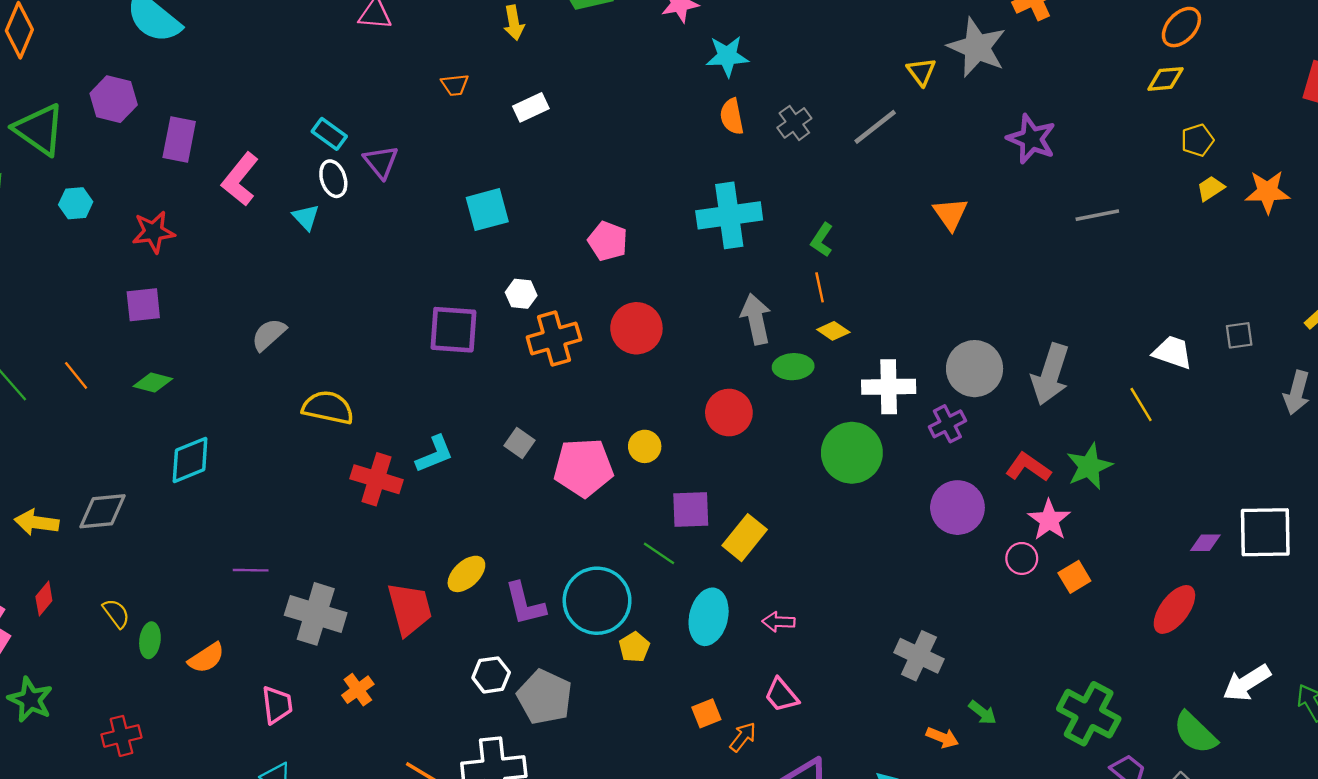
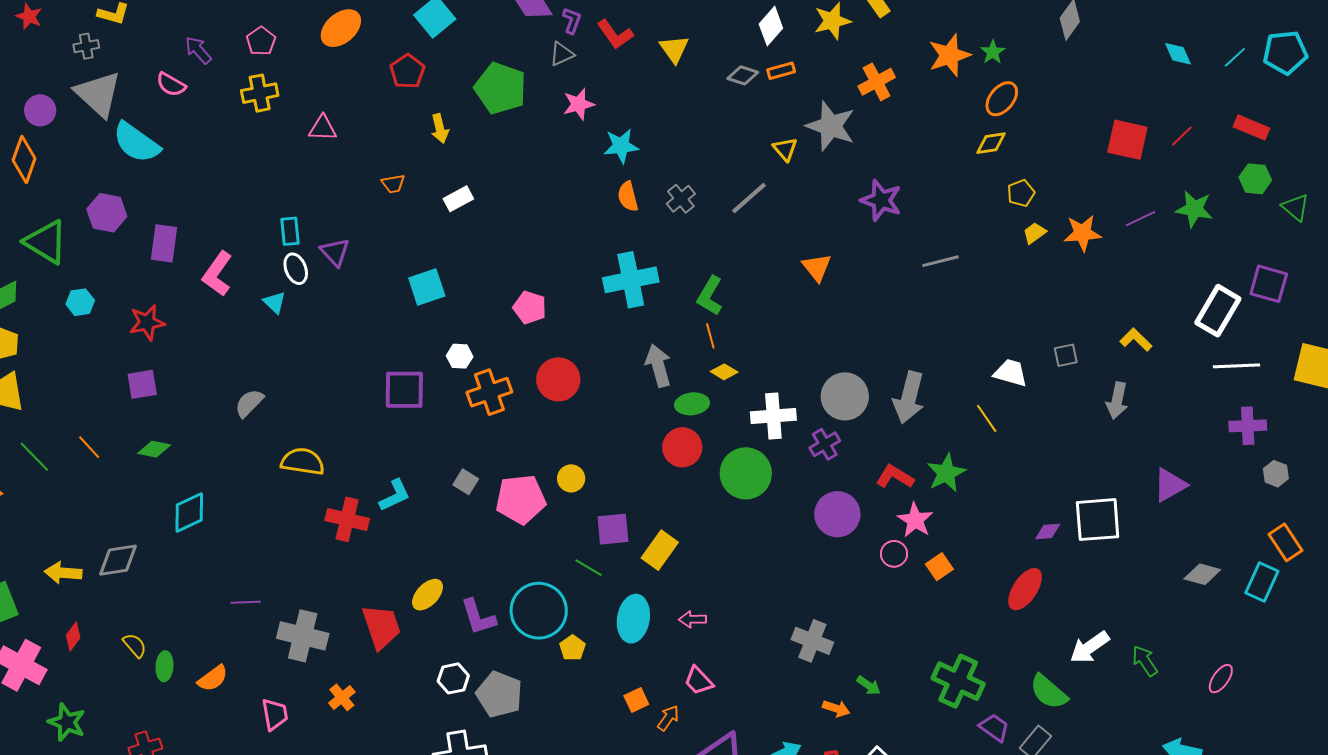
cyan rectangle: (329, 134) -> (290, 231), turned 52
green L-shape: (822, 240) -> (710, 296), size x1.4
red circle: (729, 413) -> (682, 447), moved

